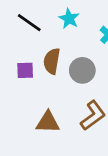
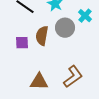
gray circle: (82, 70) -> (65, 28), moved

